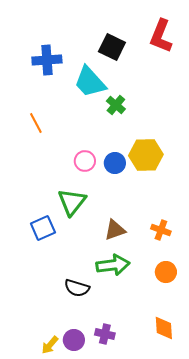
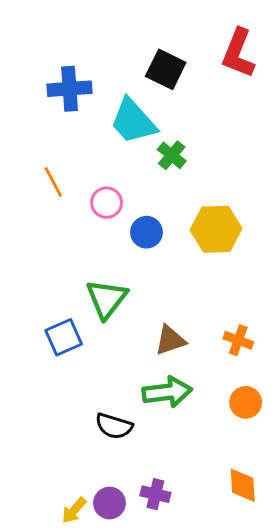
pink circle: (85, 161) -> (107, 203), moved
blue circle: (115, 163) -> (146, 232), moved

